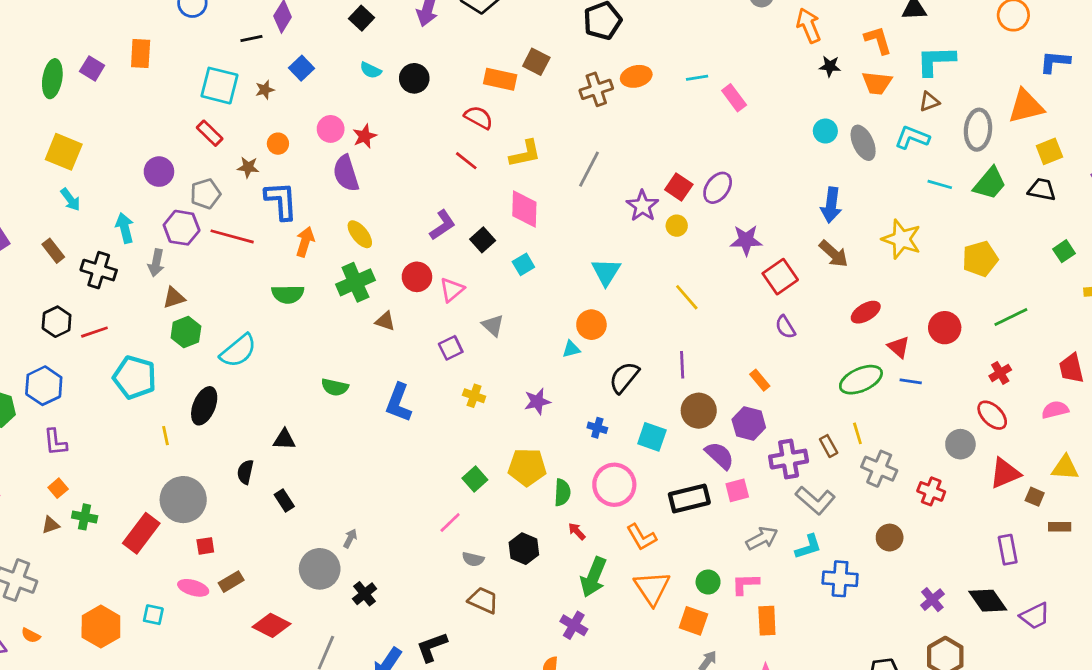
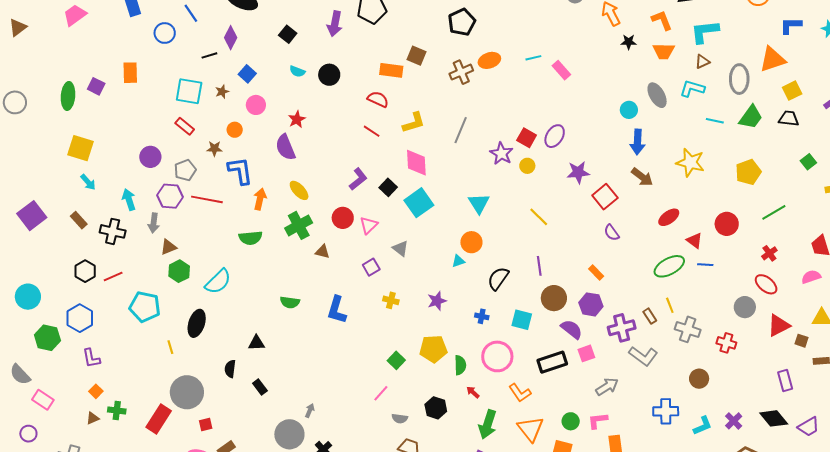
pink circle: (331, 129) -> (256, 105), moved
cyan circle: (825, 131) -> (629, 110), moved
cyan square: (523, 264) -> (419, 203), size x1.8
cyan L-shape: (808, 547) -> (703, 426), moved

